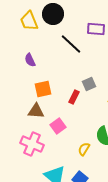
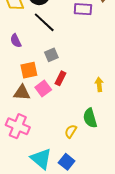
black line: (71, 44) -> (44, 22), moved
gray square: (89, 84) -> (51, 55), moved
pink square: (58, 126) -> (43, 89), moved

